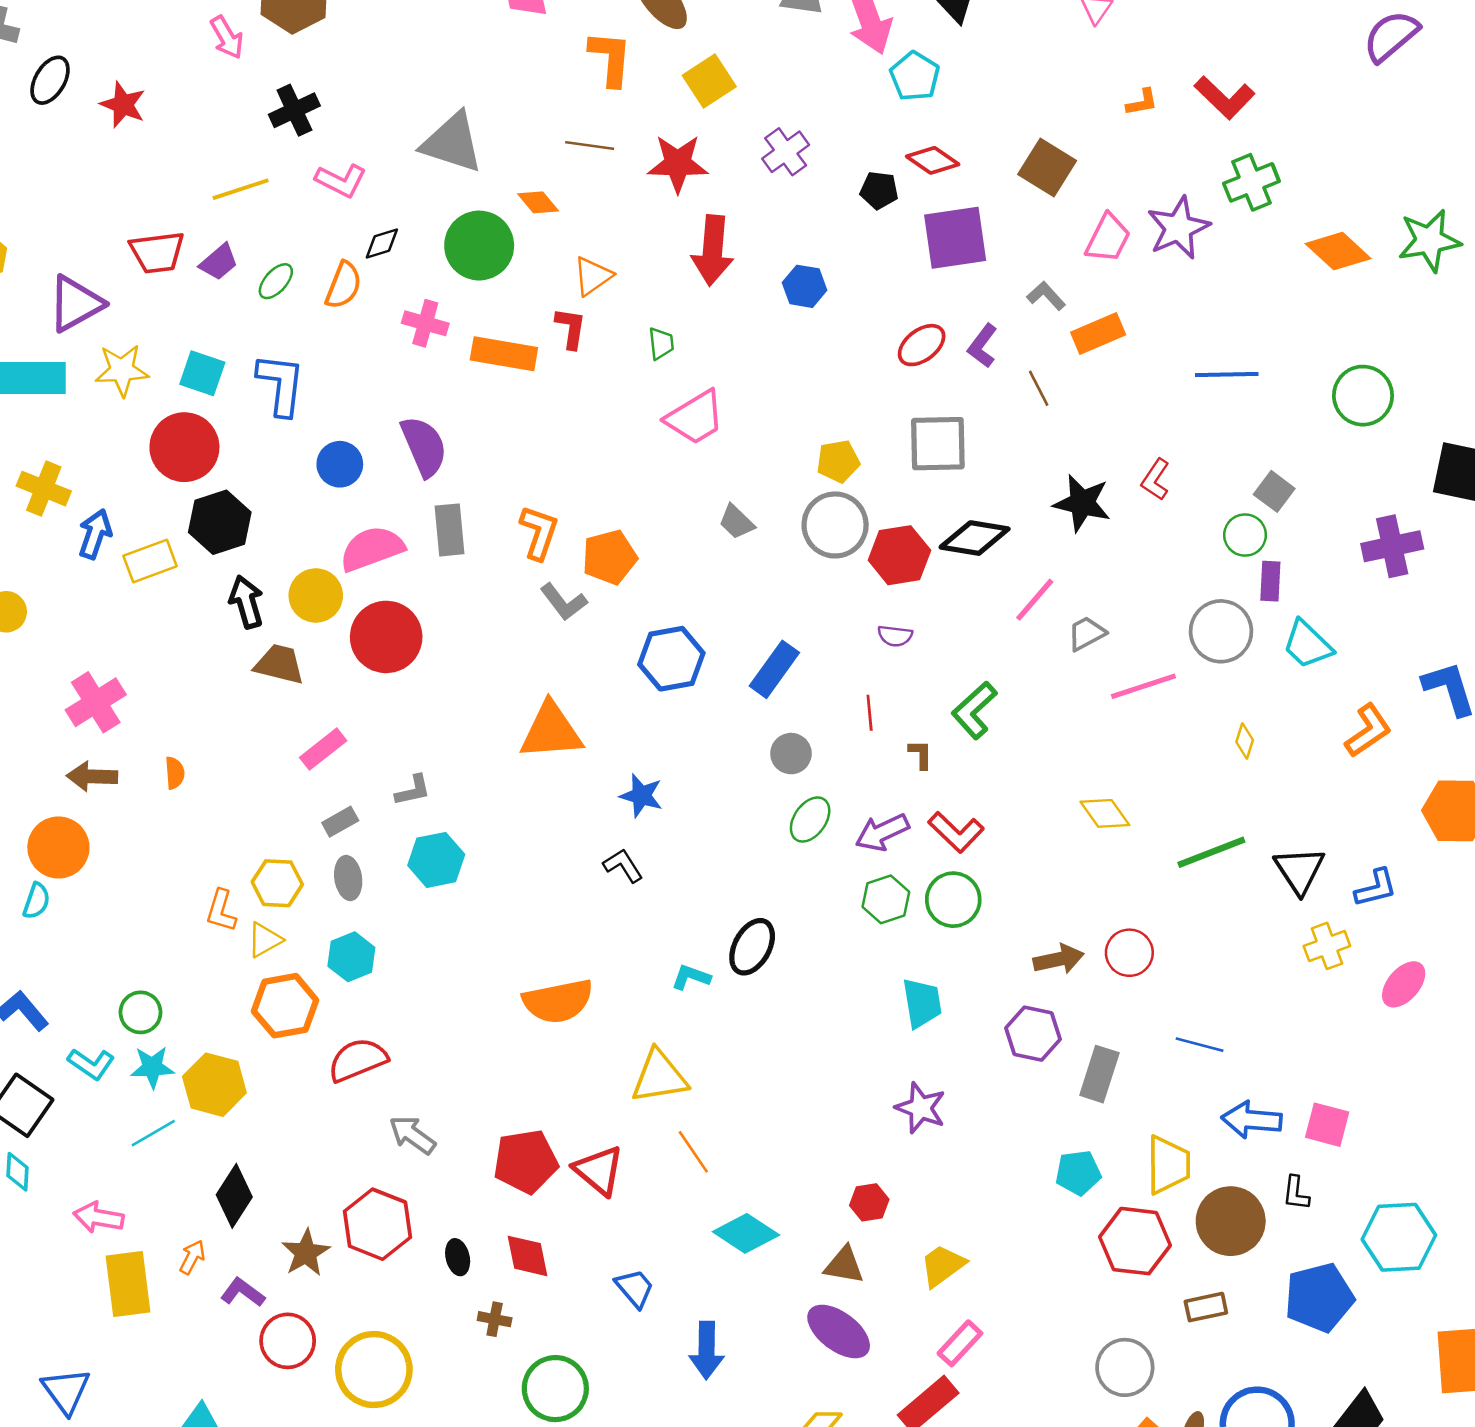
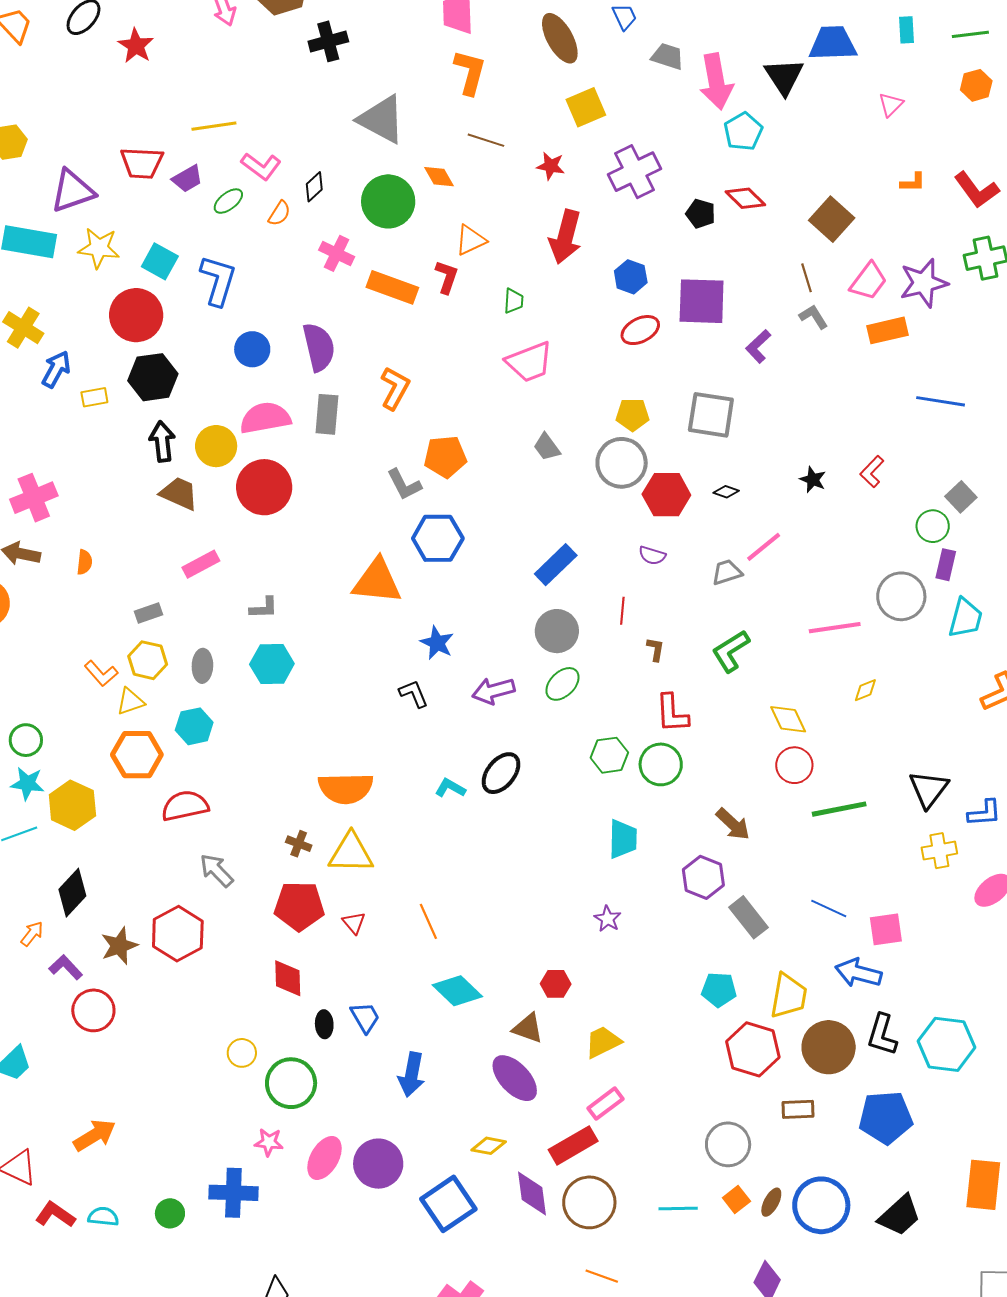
orange L-shape: (610, 58) -> (470, 72), moved
black cross: (294, 110) -> (328, 41), moved
purple cross: (786, 152) -> (635, 172), size x1.4
red star: (678, 164) -> (551, 166), size x0.6
pink L-shape: (341, 181) -> (261, 166), moved
purple square: (955, 238) -> (702, 301), moved
black diamond: (382, 244) -> (314, 187), turned -36
orange semicircle: (343, 285) -> (279, 213), size x0.7
orange rectangle: (1098, 333) -> (888, 330), moved
red ellipse: (922, 345) -> (640, 330), moved
brown line: (1039, 388) -> (807, 278), moved
black star: (1082, 503) -> (813, 480), size x0.6
orange L-shape: (539, 532) -> (395, 388), moved
black diamond: (975, 538) -> (726, 492), size x0.5
yellow rectangle: (150, 561) -> (94, 397), size x0.7
gray trapezoid: (1086, 633) -> (727, 572), moved
cyan trapezoid: (1307, 644) -> (965, 618), turned -129
blue hexagon: (671, 659) -> (438, 538), moved
green L-shape: (974, 710) -> (731, 651), moved
yellow diamond: (1245, 741) -> (865, 690), moved, turned 40
gray circle: (791, 754) -> (557, 631), size x1.4
gray rectangle: (340, 822) -> (149, 613), moved
purple arrow: (882, 832) -> (493, 691), moved
red L-shape: (956, 832) -> (672, 713), turned 33
green line: (1211, 852) -> (839, 809), moved
orange L-shape: (221, 911) -> (101, 673), turned -68
red circle: (1129, 953) -> (794, 765), moved
brown arrow: (1059, 959) -> (733, 824), turned 45
gray rectangle: (1099, 1074) -> (748, 917), turned -66
yellow triangle: (659, 1077) -> (351, 853), moved
purple star: (921, 1108) -> (608, 919), size x0.7
pink square: (1327, 1125) -> (886, 929), moved, turned -33
red triangle: (599, 1170) -> (354, 923), size x0.6
black L-shape: (1296, 1193) -> (882, 1035), size x1.5
cyan hexagon: (1399, 1237) -> (946, 1044), moved
black ellipse: (458, 1257) -> (324, 1024), moved
brown cross: (495, 1319) -> (299, 844), moved
yellow circle: (374, 1370) -> (242, 1053), moved, size x0.5

